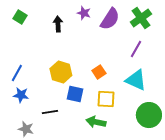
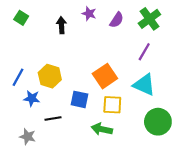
purple semicircle: (110, 19) -> (117, 20), size x0.7
yellow hexagon: (61, 72) -> (50, 76), moved
orange square: (99, 72) -> (105, 76), size x1.6
blue star: (21, 95) -> (32, 98), moved

